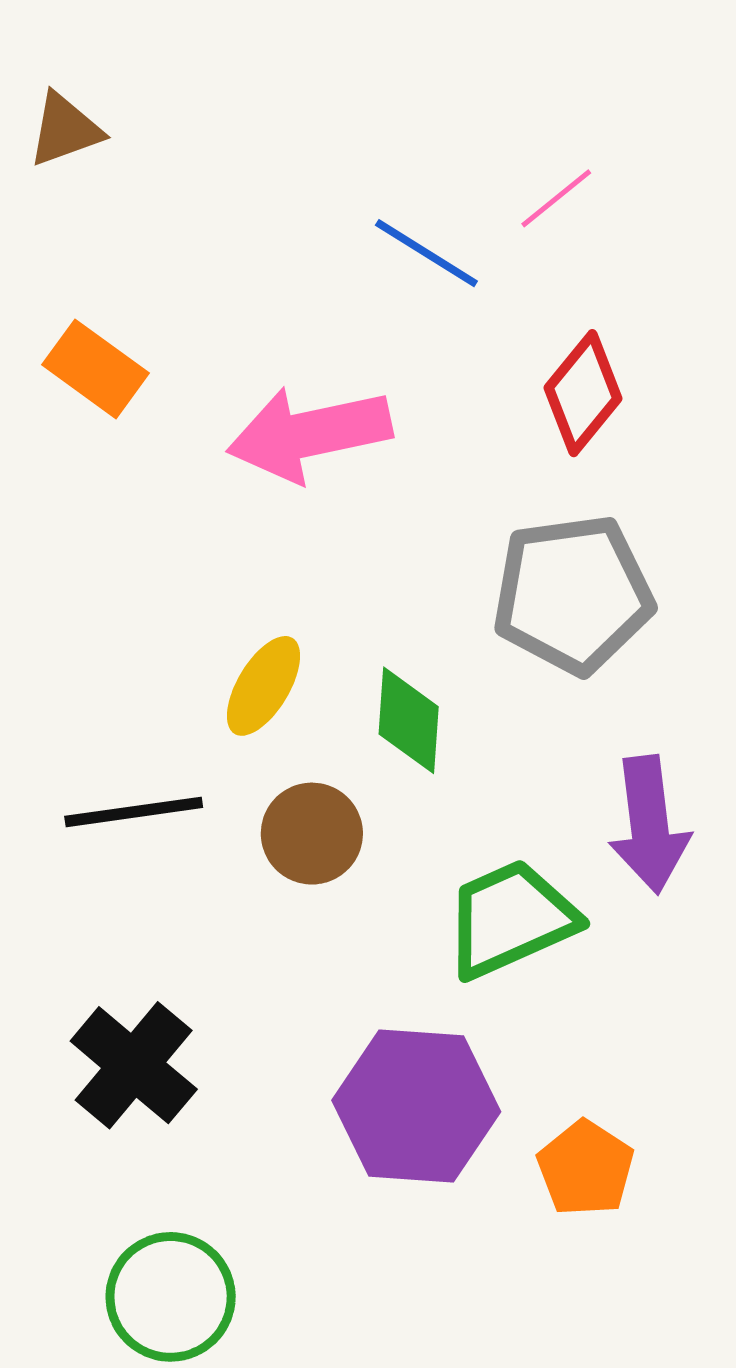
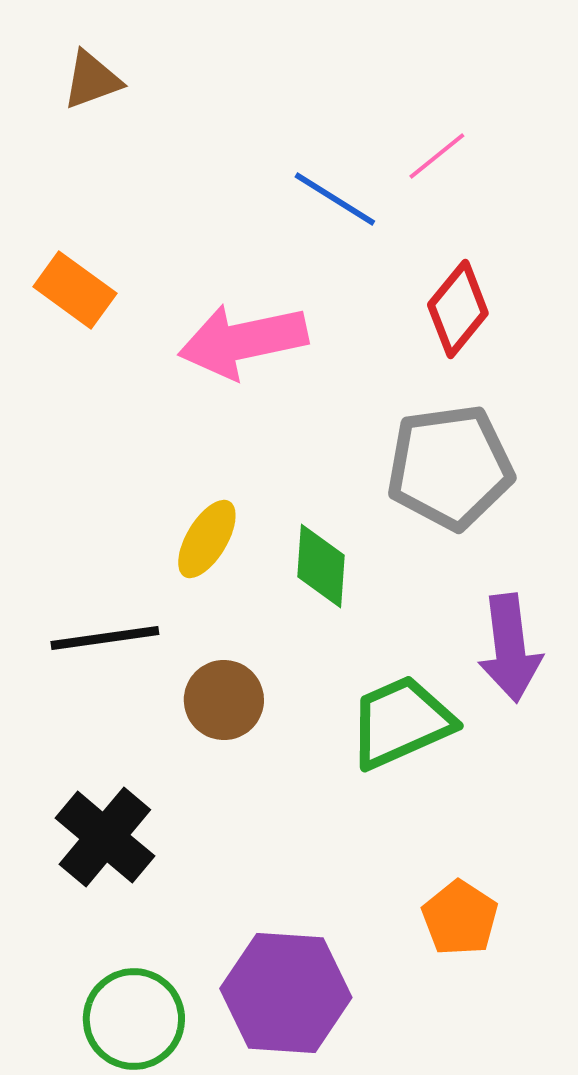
brown triangle: (65, 130) -> (92, 80), moved
brown circle: (312, 834) -> (224, 700), moved
purple hexagon: (416, 1106) -> (286, 993), moved

